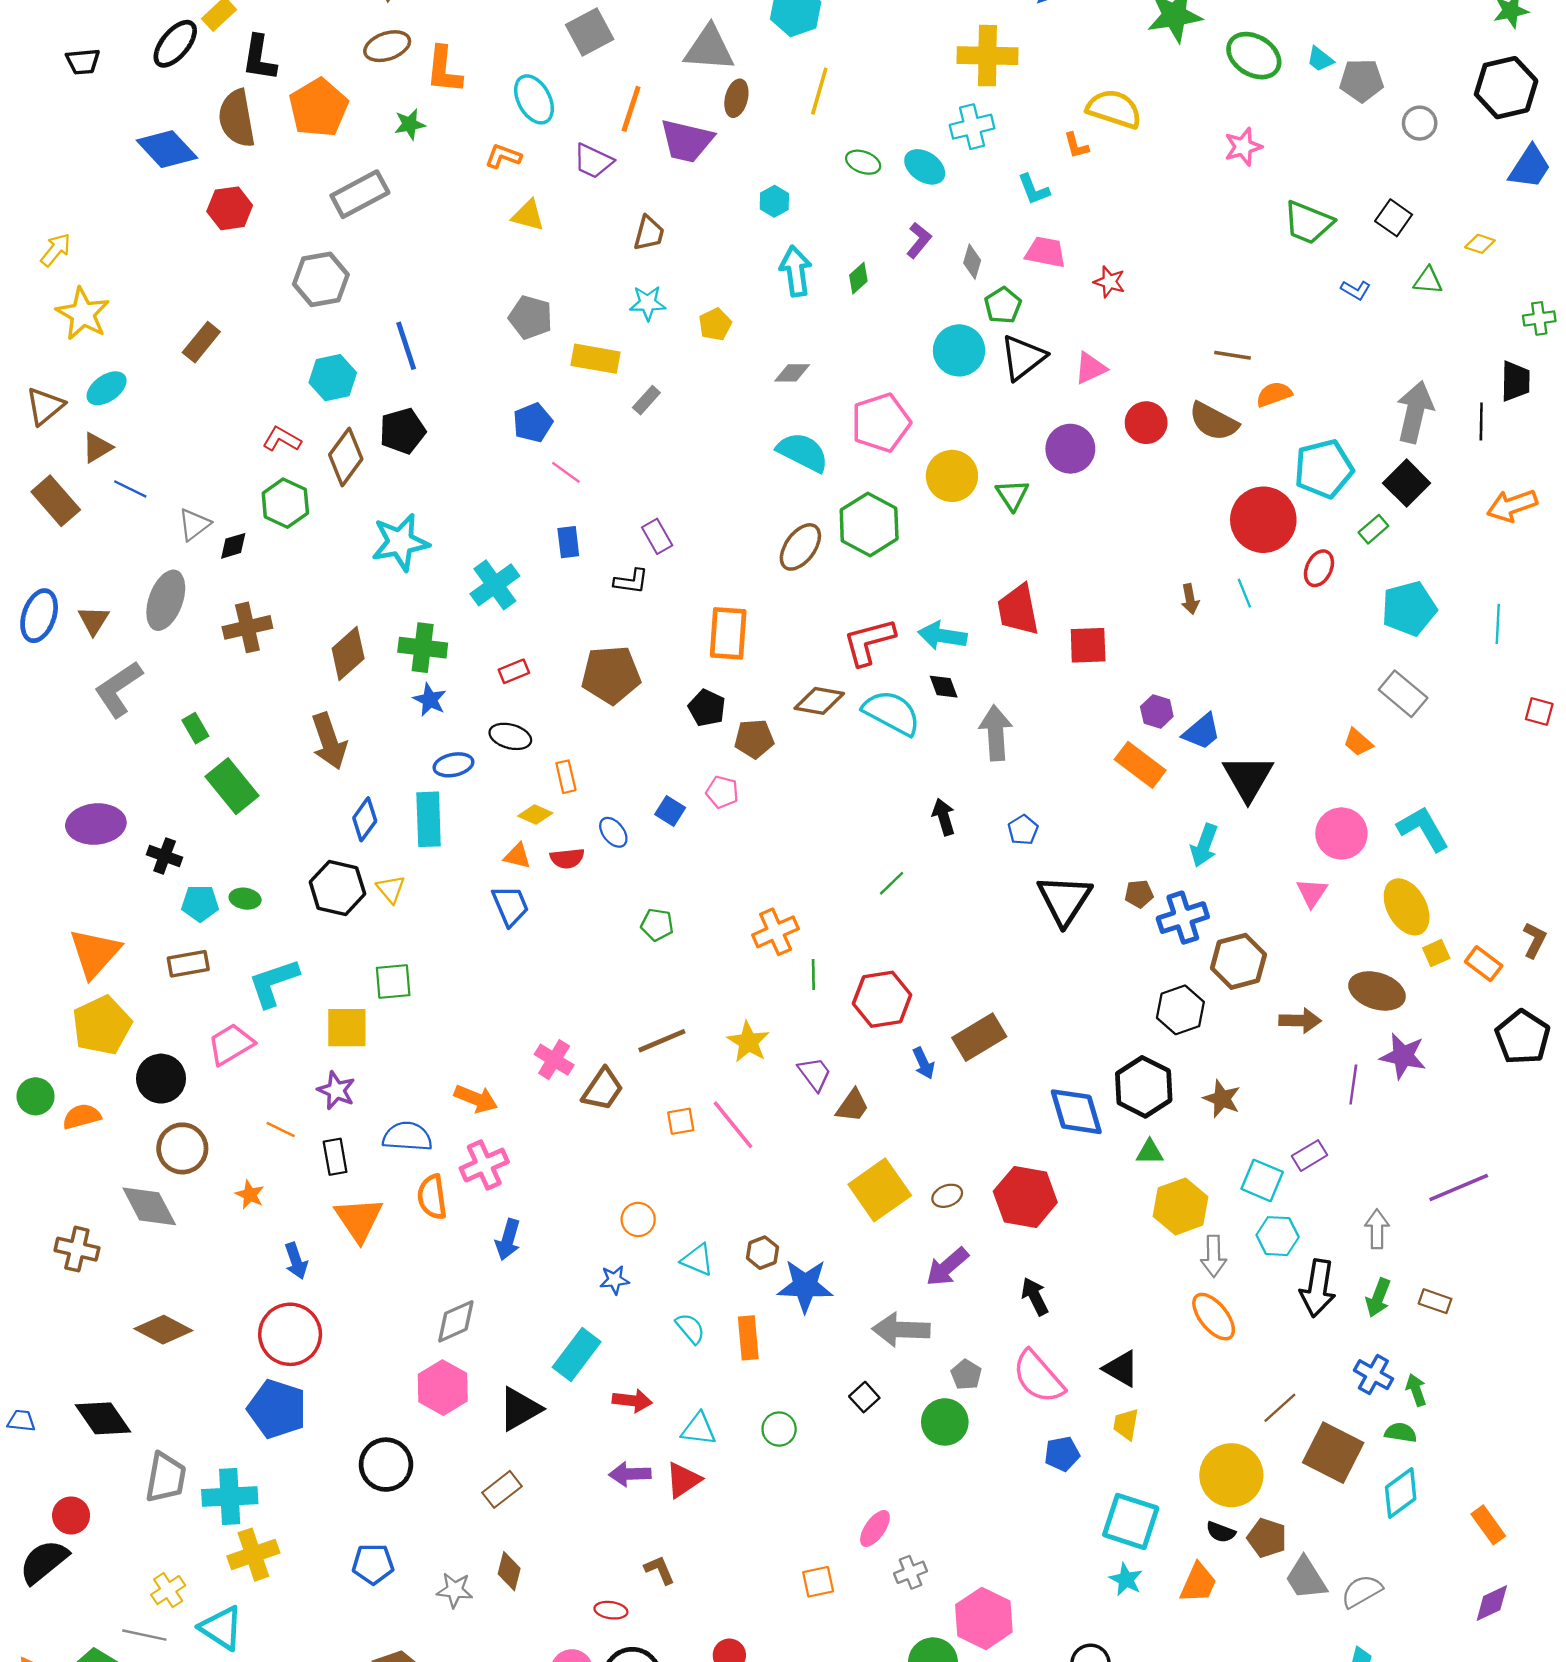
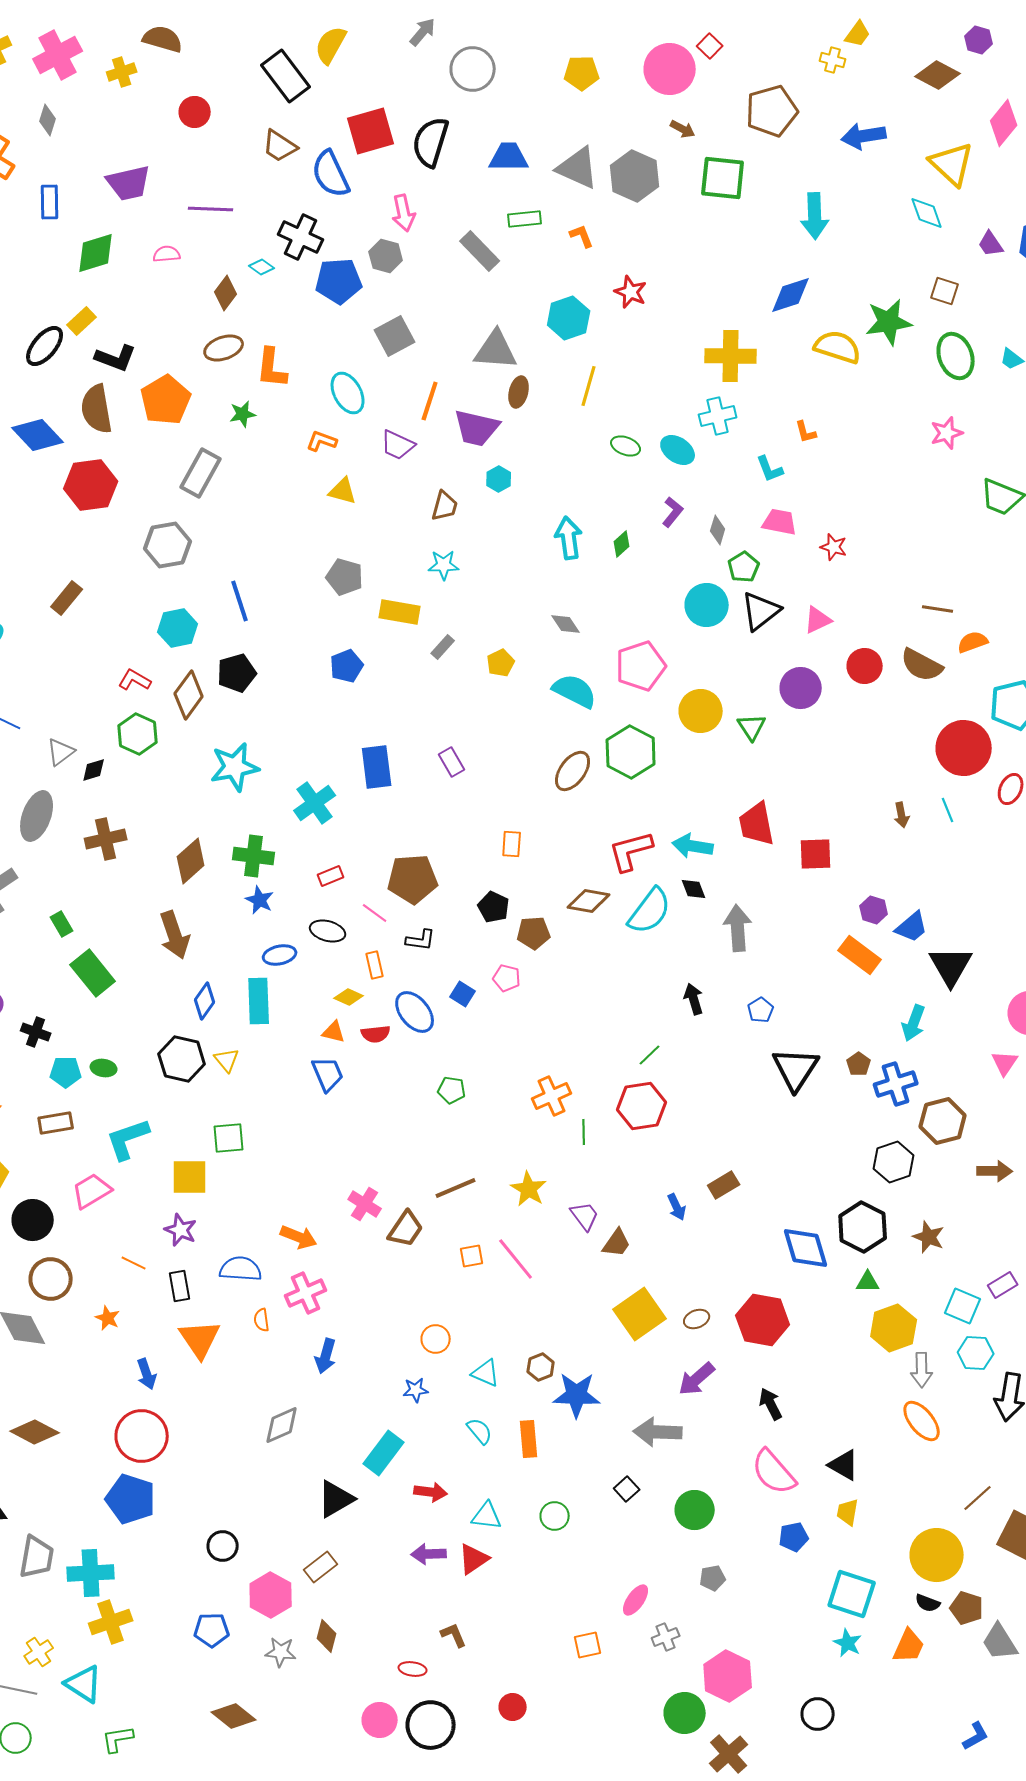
green ellipse: (1254, 56) -> (956, 356), turned 39
black L-shape: (259, 58) -> (116, 358), turned -78
yellow semicircle: (1114, 109) -> (838, 347), moved
gray rectangle: (360, 194) -> (201, 473), turned -33
cyan hexagon: (774, 201) -> (499, 479), moved
red hexagon: (230, 208) -> (91, 485), size x1.4
yellow pentagon: (715, 324) -> (501, 663), moved
gray diamond: (792, 373) -> (566, 624), turned 56
pink line: (566, 472) -> (375, 913), moved
blue rectangle: (568, 542) -> (377, 767), size x1.6
black L-shape: (631, 581) -> (421, 940), moved
orange rectangle: (728, 633) -> (512, 844), size x0.6
cyan semicircle: (892, 713) -> (650, 911), turned 99
blue ellipse: (613, 832) -> (415, 1012), size x1.6
brown pentagon: (1139, 894) -> (859, 1064), turned -30
red hexagon: (882, 999) -> (642, 1106), moved
brown rectangle: (979, 1037) -> (724, 1185), size x0.7
orange semicircle: (432, 1197) -> (262, 1320), size x0.6
gray pentagon: (966, 1375) -> (713, 1578), moved, turned 30
pink hexagon: (443, 1388) -> (271, 1595), moved
black circle: (386, 1465) -> (223, 1546), size x0.7

